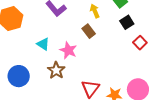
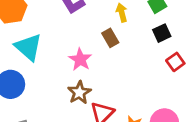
cyan triangle: (43, 44) -> (28, 47), moved, size x1.6
brown star: (56, 70) -> (79, 93), moved

